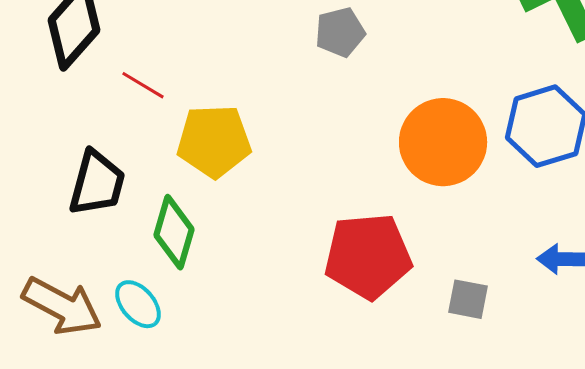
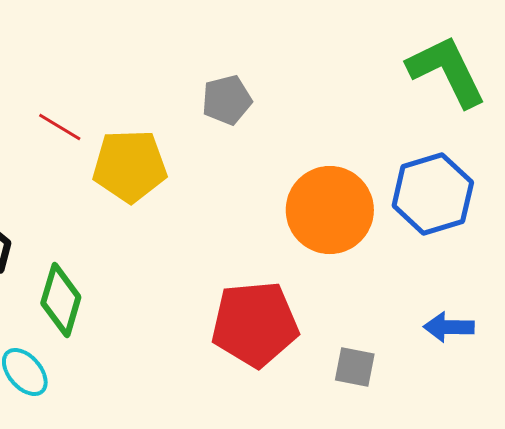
red line: (143, 85) -> (60, 127), moved
yellow pentagon: (214, 141) -> (130, 166), moved

